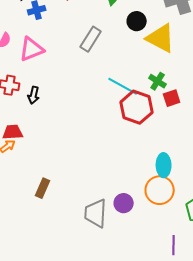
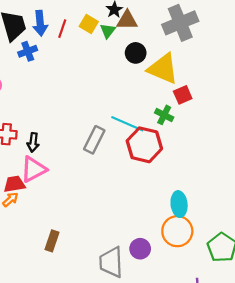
gray rectangle: (91, 39) -> (94, 140), moved
pink triangle: (32, 49) -> (33, 169), moved
red square: (172, 98) -> (183, 95), moved

